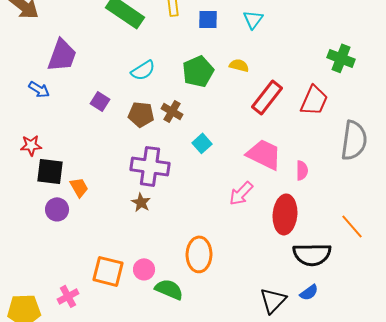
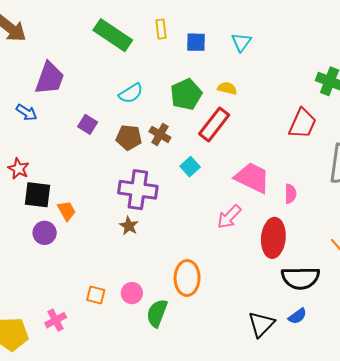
red rectangle: (267, 97) -> (214, 124), moved
red star: (31, 145) -> (18, 169), turned 30
orange square: (108, 271) -> (96, 295), size x0.6
green semicircle: (169, 289) -> (157, 313), turned -92

